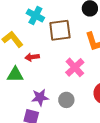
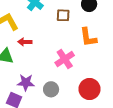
brown square: (60, 30) -> (63, 15), moved, size x0.6

